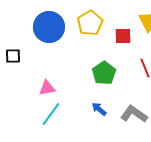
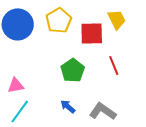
red square: (123, 36) -> (92, 33), size x1.4

